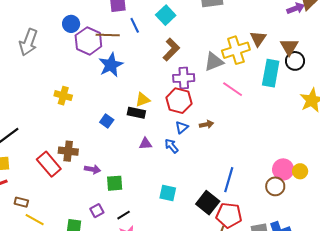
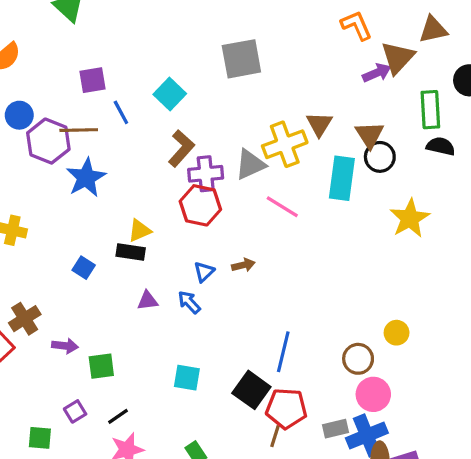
purple cross: (184, 78) -> (206, 174), moved
red hexagon: (179, 101) -> (200, 205), moved
brown cross: (68, 151) -> (25, 319), turned -36
pink circle: (283, 169) -> (373, 394), moved

